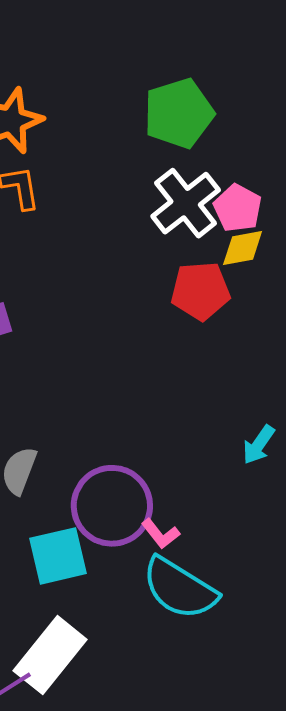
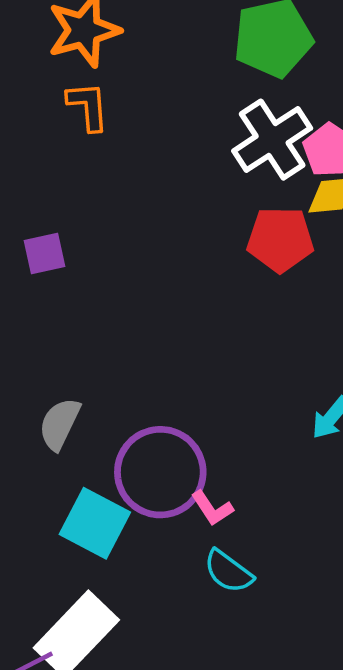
cyan square: (58, 556) -> (95, 523), turned 36
cyan semicircle: (180, 588) -> (228, 571), size x0.6

